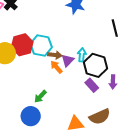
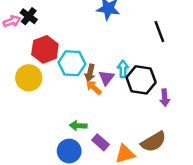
red hexagon: (22, 45) -> (45, 49), moved
brown arrow: (55, 55) -> (90, 73), turned 104
purple rectangle: (92, 85) -> (100, 142), moved
green arrow: (40, 96) -> (78, 126), turned 56

